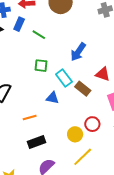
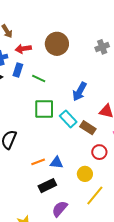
green square: (41, 66) -> (44, 109), size x1.5
blue triangle: (52, 98) -> (57, 163), moved
red circle: (92, 124) -> (99, 152), moved

